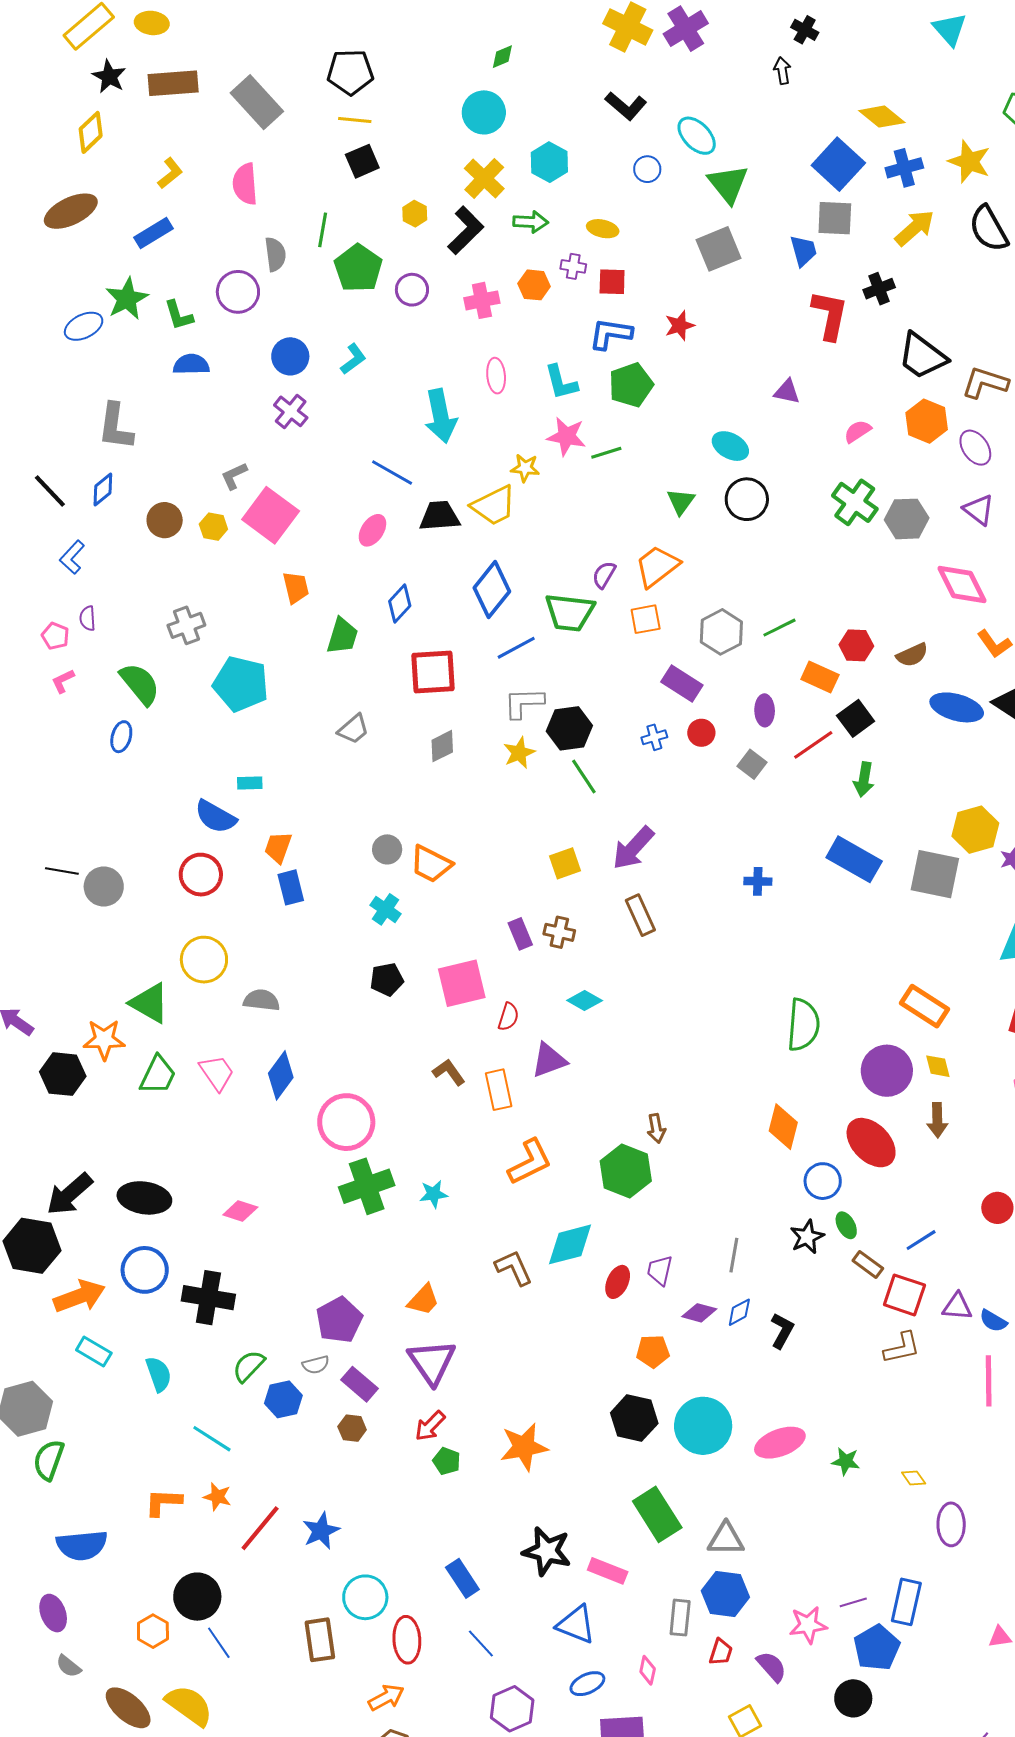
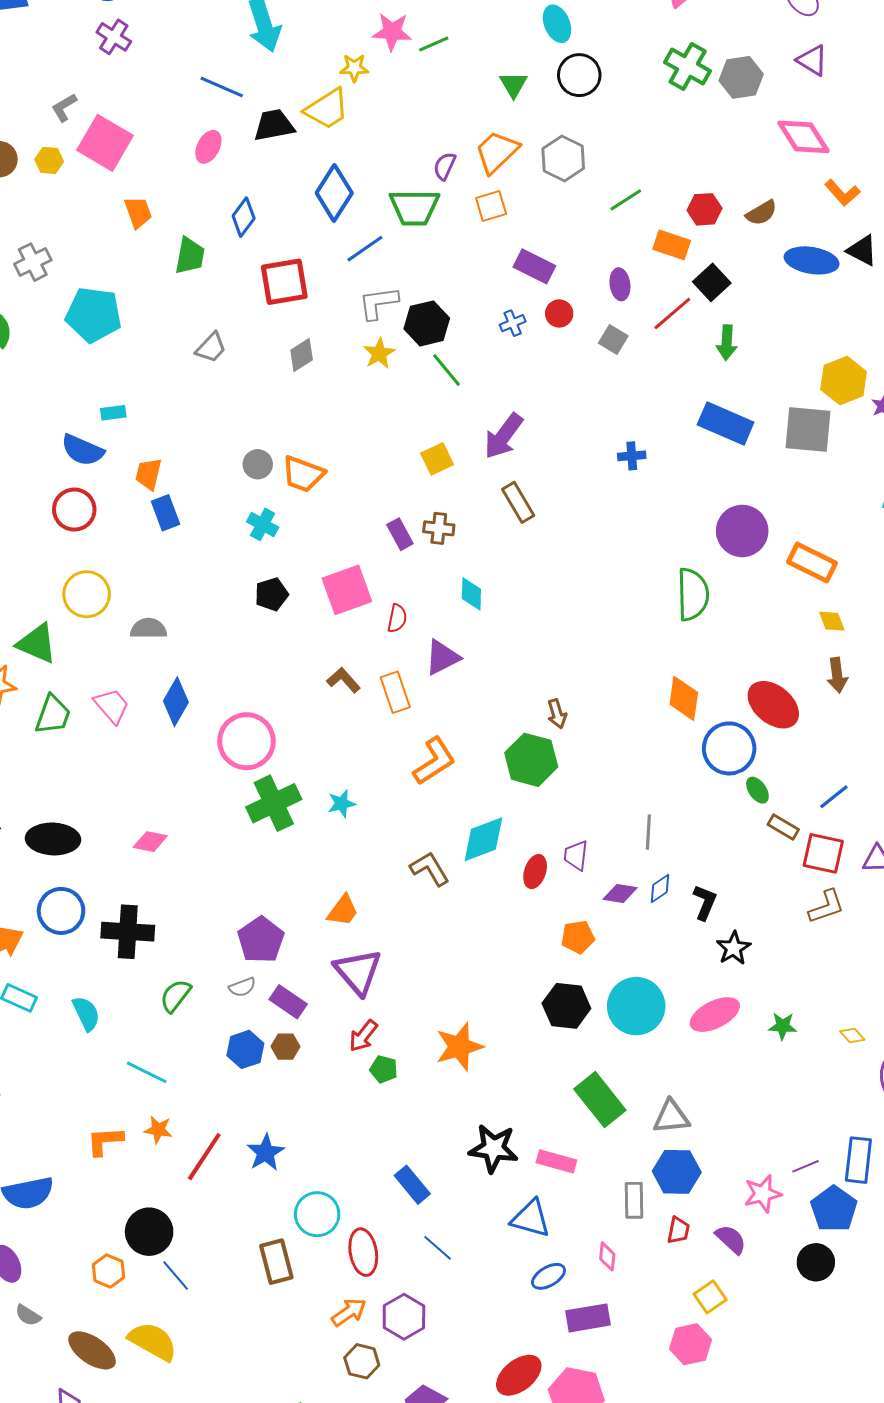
cyan ellipse: (730, 446) -> (557, 24), turned 45
gray hexagon: (721, 632) -> (563, 159), moved
cyan diamond: (585, 1001) -> (471, 594), turned 68
purple circle: (887, 1071) -> (742, 531), moved
blue circle: (823, 1181) -> (729, 748), size x1.4
black star: (807, 1237) -> (734, 948), moved
blue hexagon: (283, 1399) -> (245, 1049), moved
purple hexagon: (512, 1709) -> (404, 1317), moved

